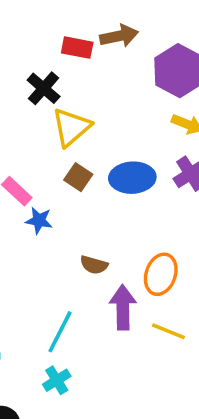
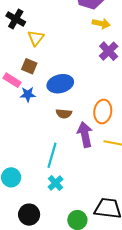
yellow triangle: (71, 127) -> (36, 38), size x0.7
brown square: (78, 177) -> (29, 66), moved
blue ellipse: (132, 178) -> (60, 84), moved

